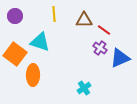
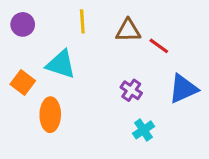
purple cross: (100, 48) -> (131, 90), moved
orange square: (15, 54) -> (23, 83), size x0.7
cyan cross: (84, 88) -> (143, 130), moved

